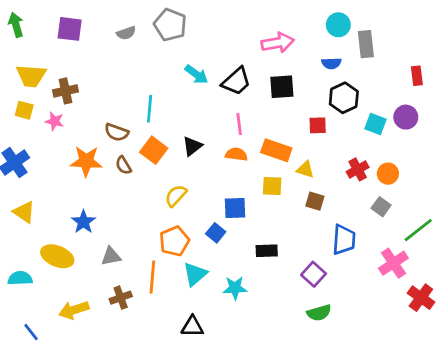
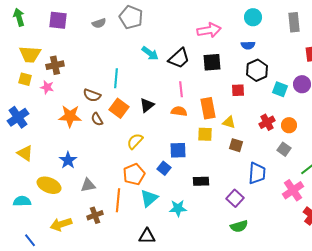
gray rectangle: (366, 44) -> (294, 22), moved
orange rectangle: (276, 150) -> (208, 108), turned 60

